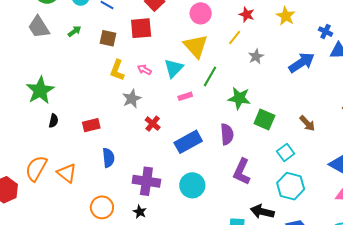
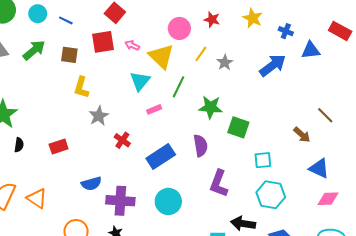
pink circle: (201, 13) -> (179, 28), moved
green arrow: (75, 31) -> (34, 50), size x1.6
blue cross: (325, 32) -> (286, 31), moved
yellow line: (235, 38) -> (201, 54), moved
pink arrow: (144, 70) -> (132, 45), moved
brown arrow: (307, 123) -> (302, 135), moved
cyan square: (286, 152) -> (263, 160), turned 36
blue semicircle: (108, 158) -> (91, 184), moved, turned 84

